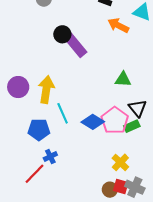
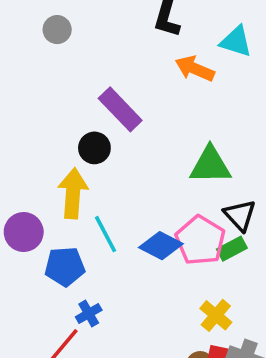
black circle: (62, 34) -> (94, 148), moved
green triangle: (123, 79) -> (210, 165), size x1.4
purple circle: (18, 87) -> (24, 232), moved

